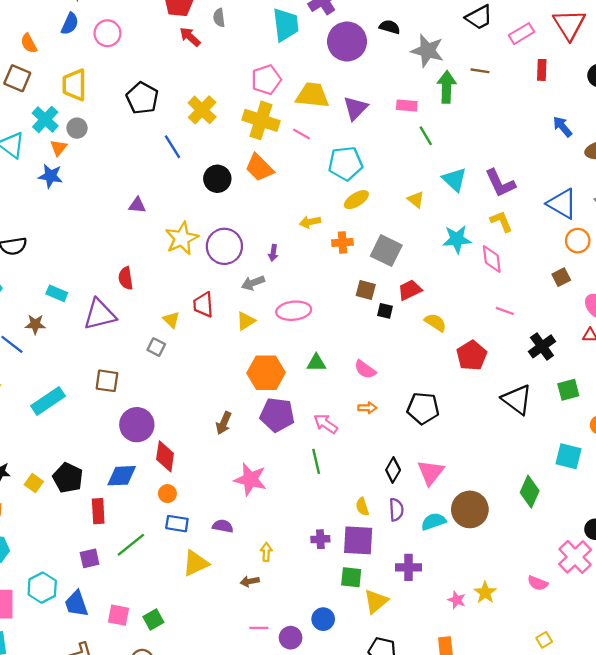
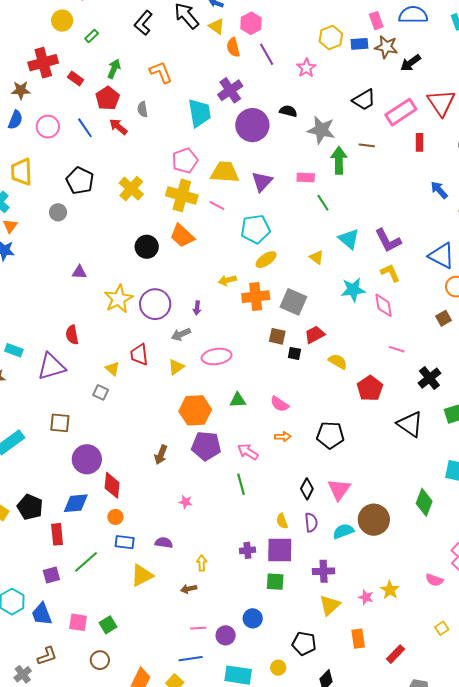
pink rectangle: (522, 34) -> (401, 112), size x1.4
gray circle: (77, 128) -> (58, 212), moved
blue line: (173, 147) -> (85, 128), moved
orange cross: (342, 242) -> (256, 297), size x1.5
pink star: (250, 479) -> (186, 502), size x0.5
yellow triangle: (376, 601) -> (330, 605), moved

